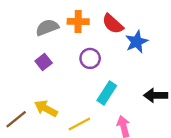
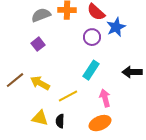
purple circle: (90, 58) -> (92, 37), moved
brown line: (16, 119) -> (15, 80), moved

